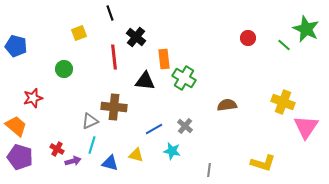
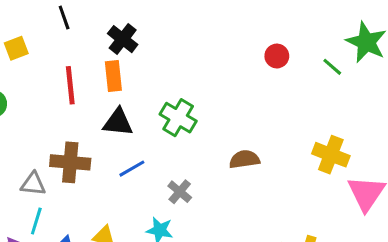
black cross: (136, 37) -> (123, 39), moved
orange rectangle: (164, 59) -> (113, 76), moved
gray triangle: (90, 121) -> (33, 184), turned 30
blue line: (154, 129) -> (132, 169), moved

